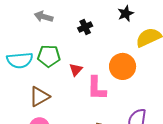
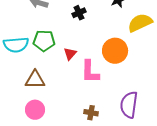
brown triangle: (39, 97) -> (35, 80), turned 30

